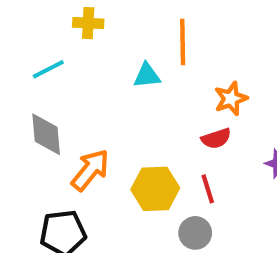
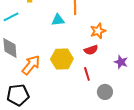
yellow hexagon: (155, 189) -> (62, 59), moved
gray circle: (195, 233) -> (105, 92), moved

